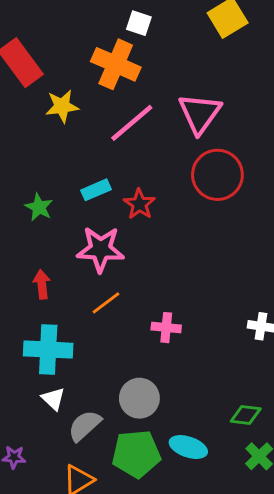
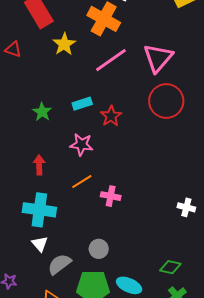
yellow star: (62, 106) -> (64, 44), turned -30
pink star: (100, 249) -> (81, 145), size x0.7
pink cross: (166, 328) -> (111, 196), moved
gray circle: (139, 398) -> (99, 249), size x0.7

